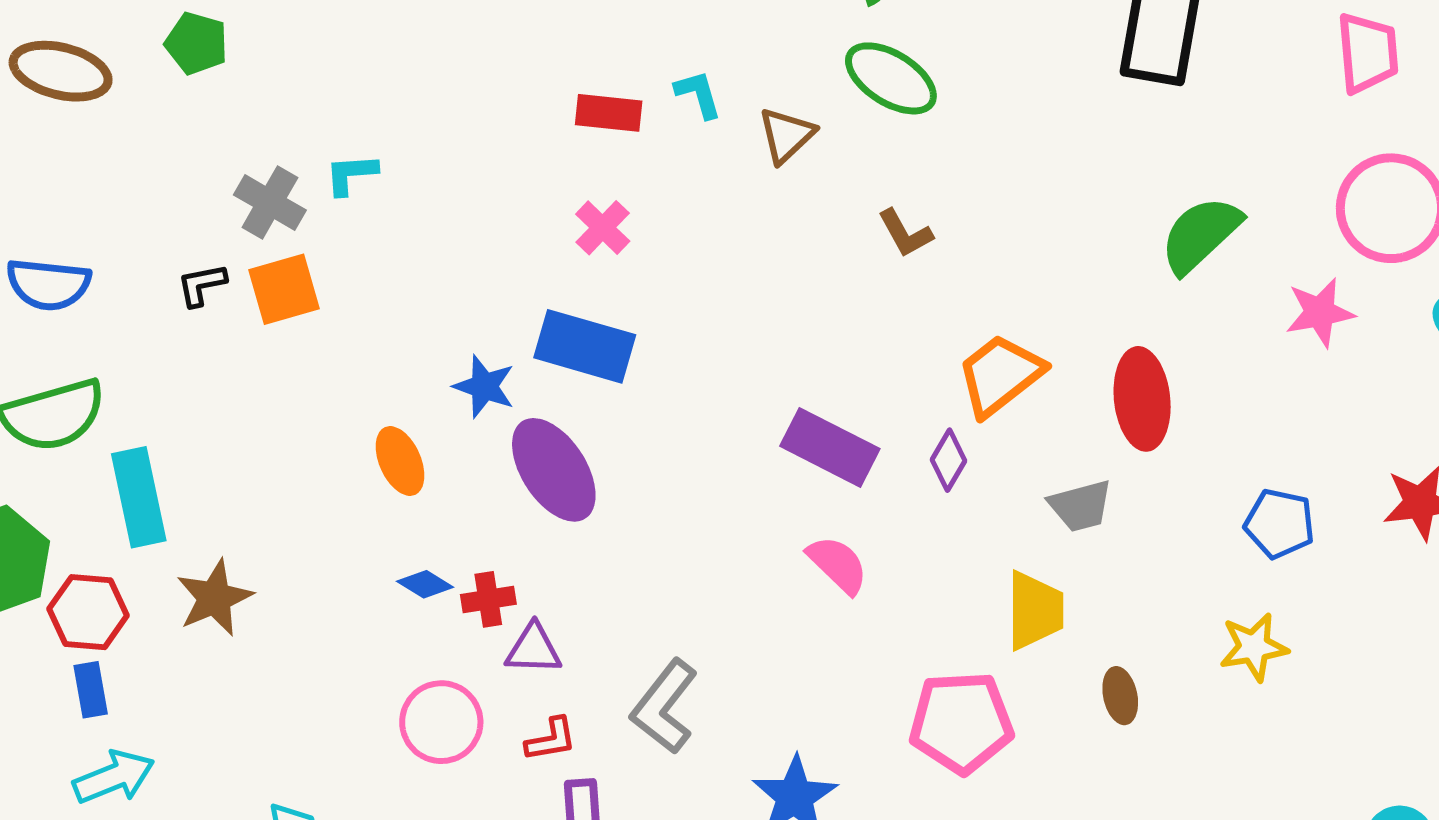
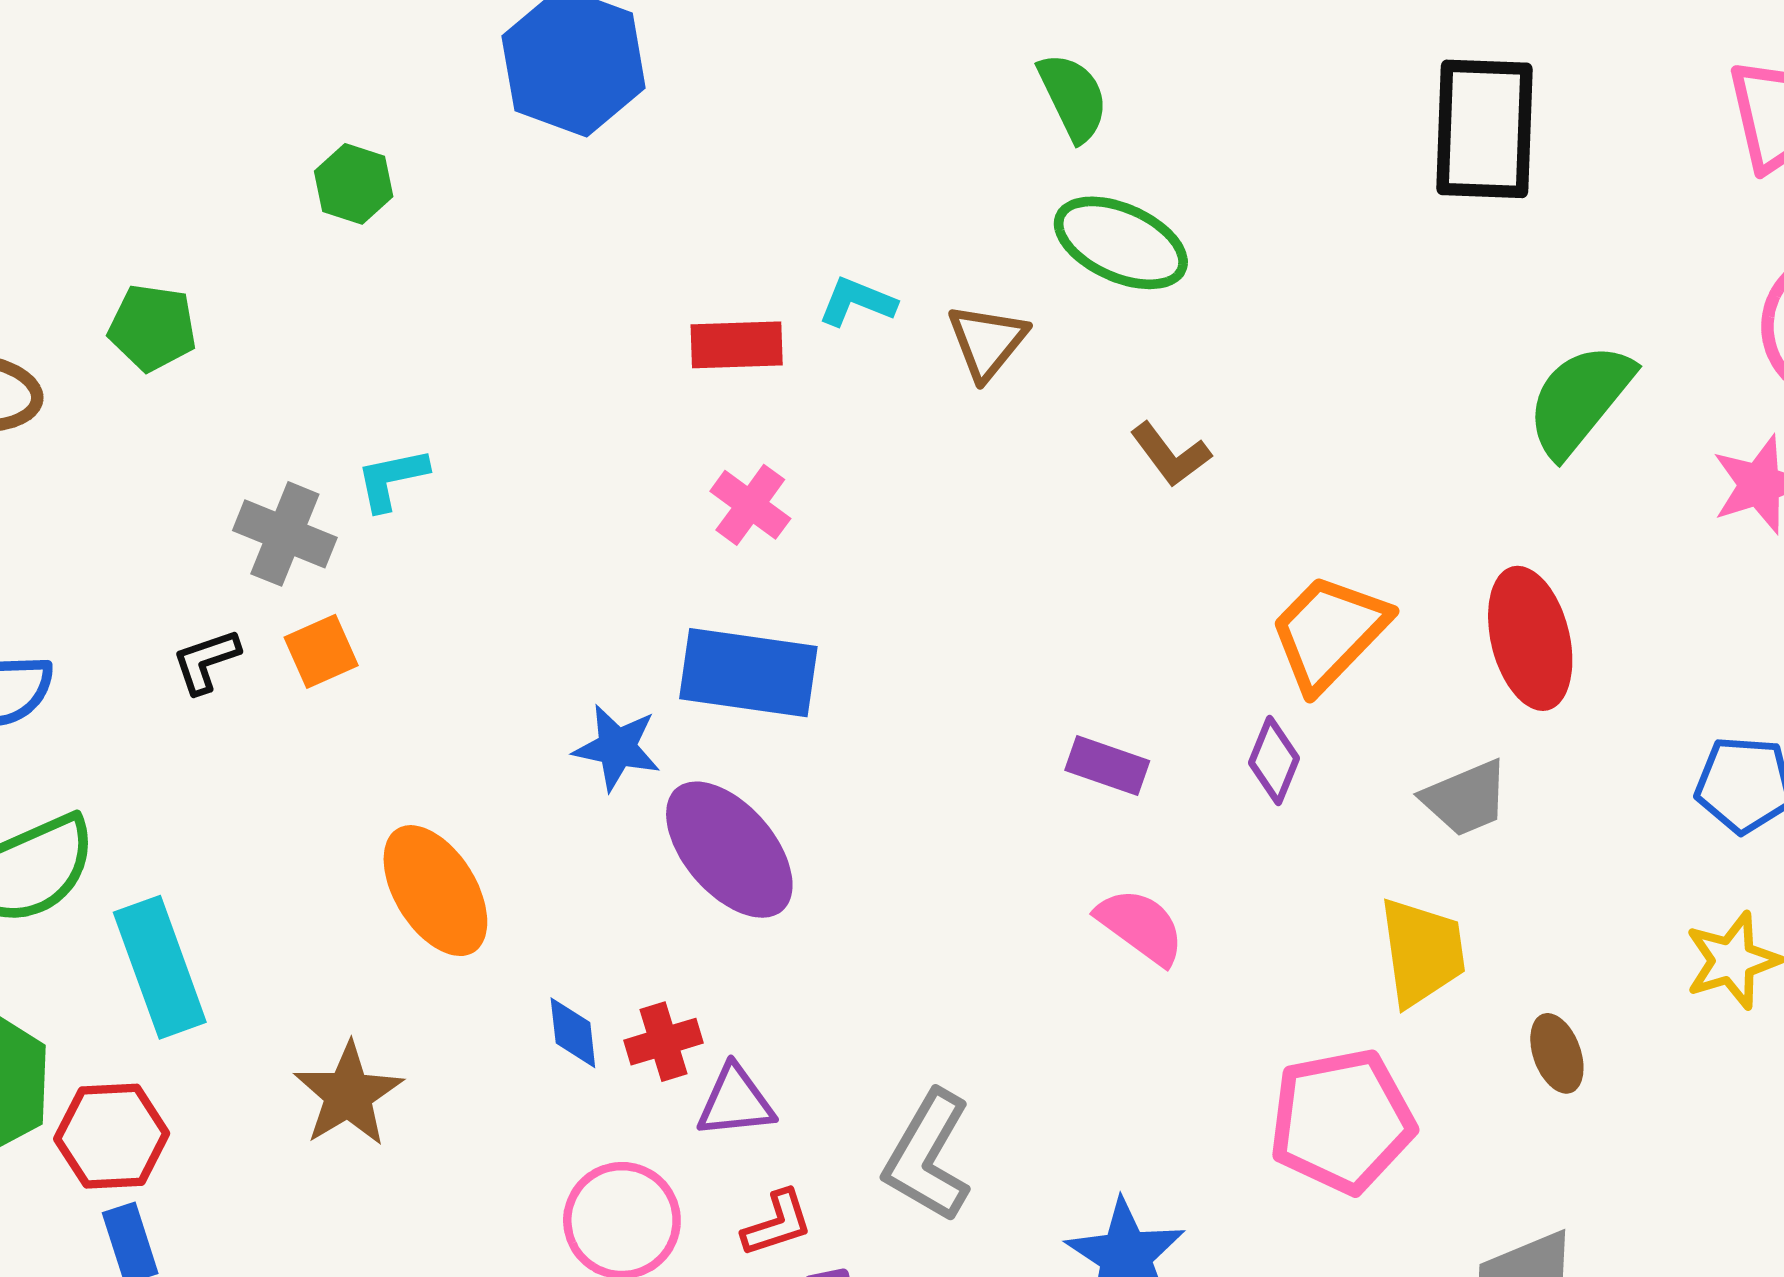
cyan L-shape: (698, 94) -> (857, 302), turned -44
orange square: (284, 289) -> (321, 651), size x0.7
purple rectangle: (830, 447) -> (1107, 766), size x0.6
orange ellipse: (400, 461) -> (435, 891), moved, size x1.4
blue diamond: (425, 584) -> (573, 1033), turned 60
brown star: (214, 598) -> (348, 1094), moved

